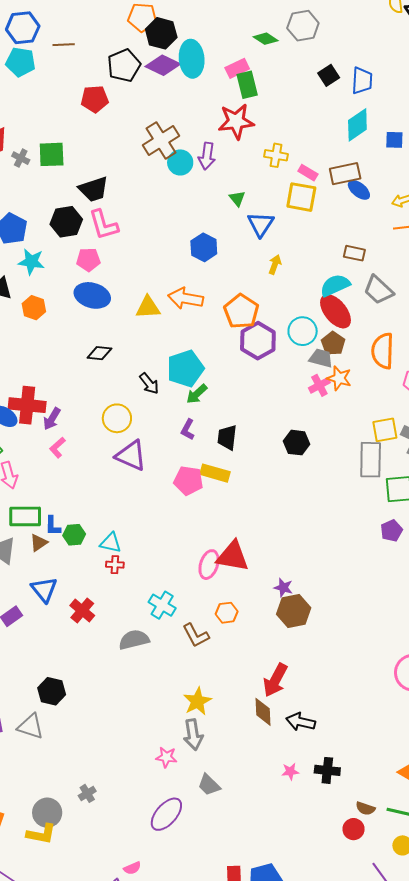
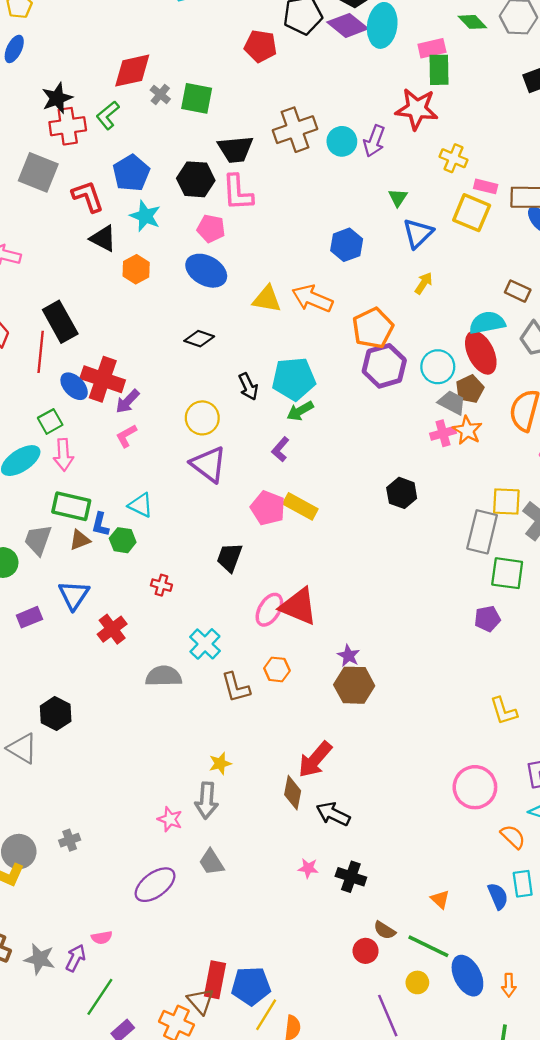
brown cross: (161, 141) -> (295, 130), moved
pink rectangle: (308, 173) -> (486, 186), turned -30
black trapezoid: (227, 437) -> (229, 557), moved
cyan triangle: (111, 543) -> (141, 505), moved
yellow star: (197, 701) -> (220, 763), size x0.7

